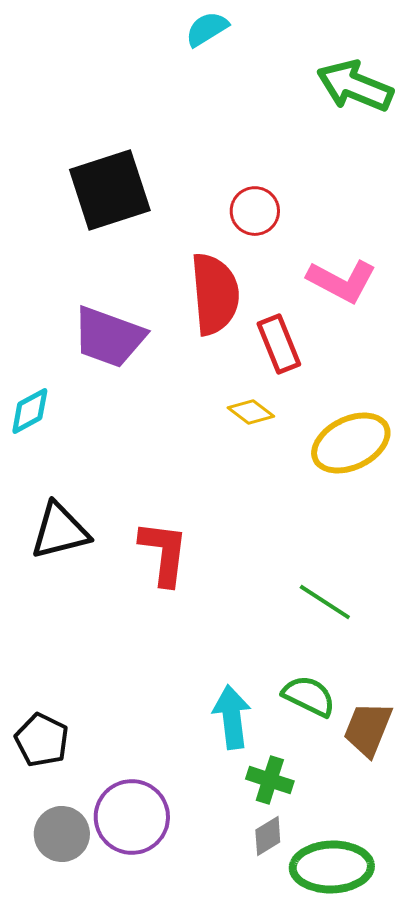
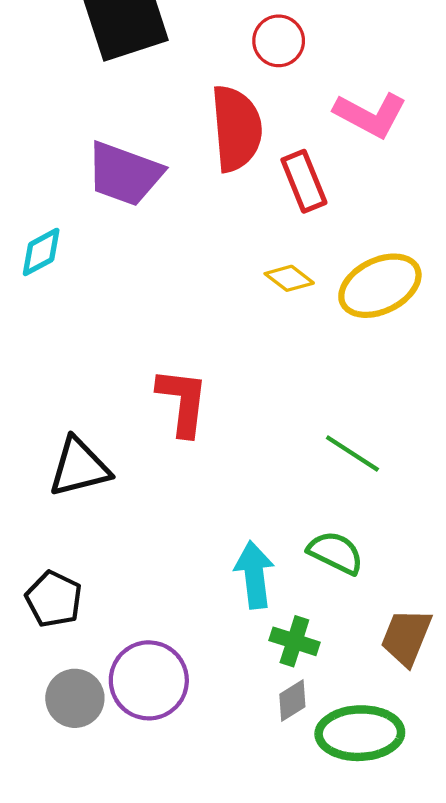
yellow diamond: (251, 412) -> (289, 278), moved
black triangle: (60, 531) -> (79, 467), moved
brown trapezoid: (368, 729) -> (406, 637), moved

